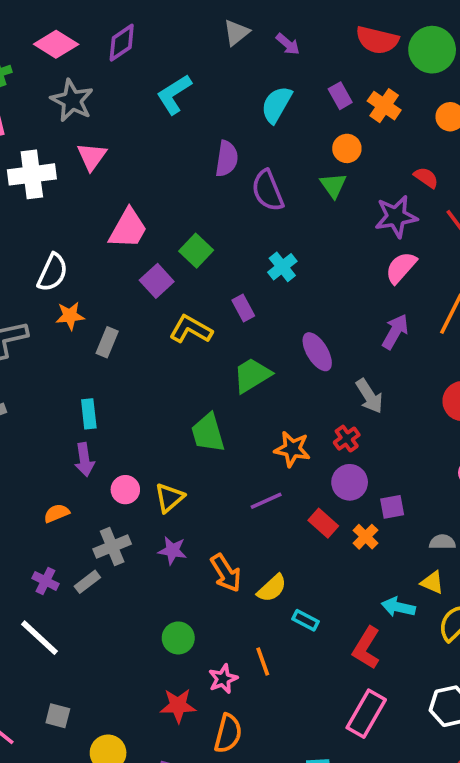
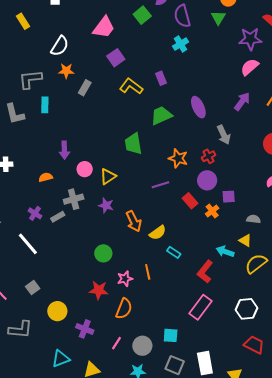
green square: (196, 251) -> (142, 15), moved
cyan cross: (282, 267) -> (181, 44), moved
cyan rectangle: (89, 414) -> (45, 105), moved
gray square: (58, 716) -> (33, 288), turned 32

